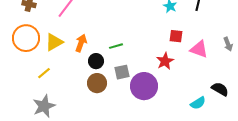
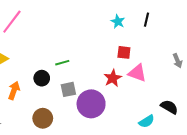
orange arrow: (81, 43) -> (14, 90), moved
pink triangle: (199, 49) -> (137, 73), moved
brown circle: (97, 83) -> (43, 118), moved

